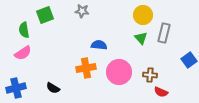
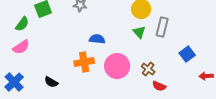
green semicircle: (24, 30) -> (22, 24), turned -133
brown cross: (150, 75) -> (148, 69), turned 32
blue cross: (16, 88) -> (14, 82), turned -30

